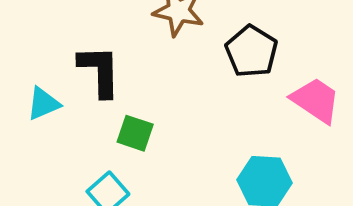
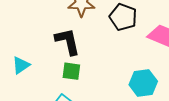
black L-shape: (100, 71) -> (68, 41), moved

